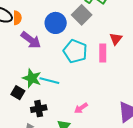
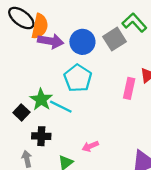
orange semicircle: (17, 18) -> (40, 26), size x1.5
purple arrow: (31, 40) -> (51, 41), moved, turned -40
cyan pentagon: (75, 51) -> (78, 78), moved

